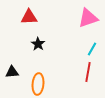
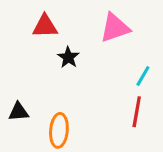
pink triangle: (88, 18) -> (115, 28), moved
black star: (38, 44) -> (68, 57), moved

